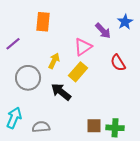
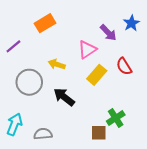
orange rectangle: (43, 22) -> (45, 23), turned 54
yellow arrow: (54, 61) -> (57, 64), turned -98
yellow rectangle: (78, 72) -> (97, 75), moved
green cross: (115, 128) -> (116, 118), moved, turned -36

